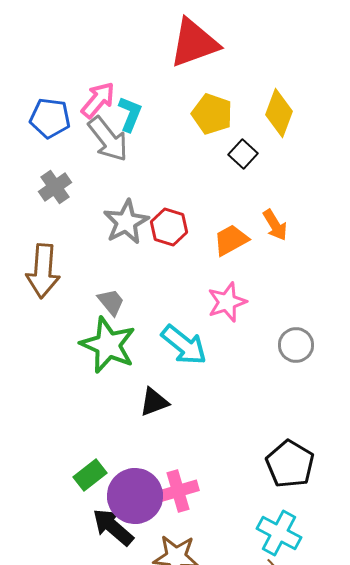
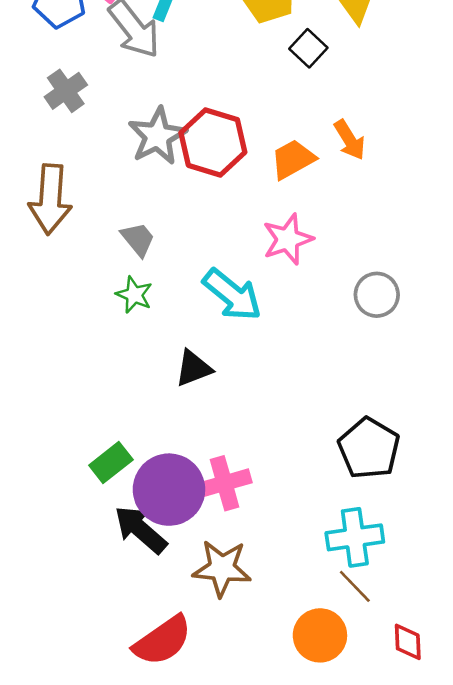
red hexagon: (169, 227) -> (213, 142), size x1.4
green star: (108, 345) -> (134, 295), size x0.5
cyan cross: (279, 533) -> (355, 537), turned -36

